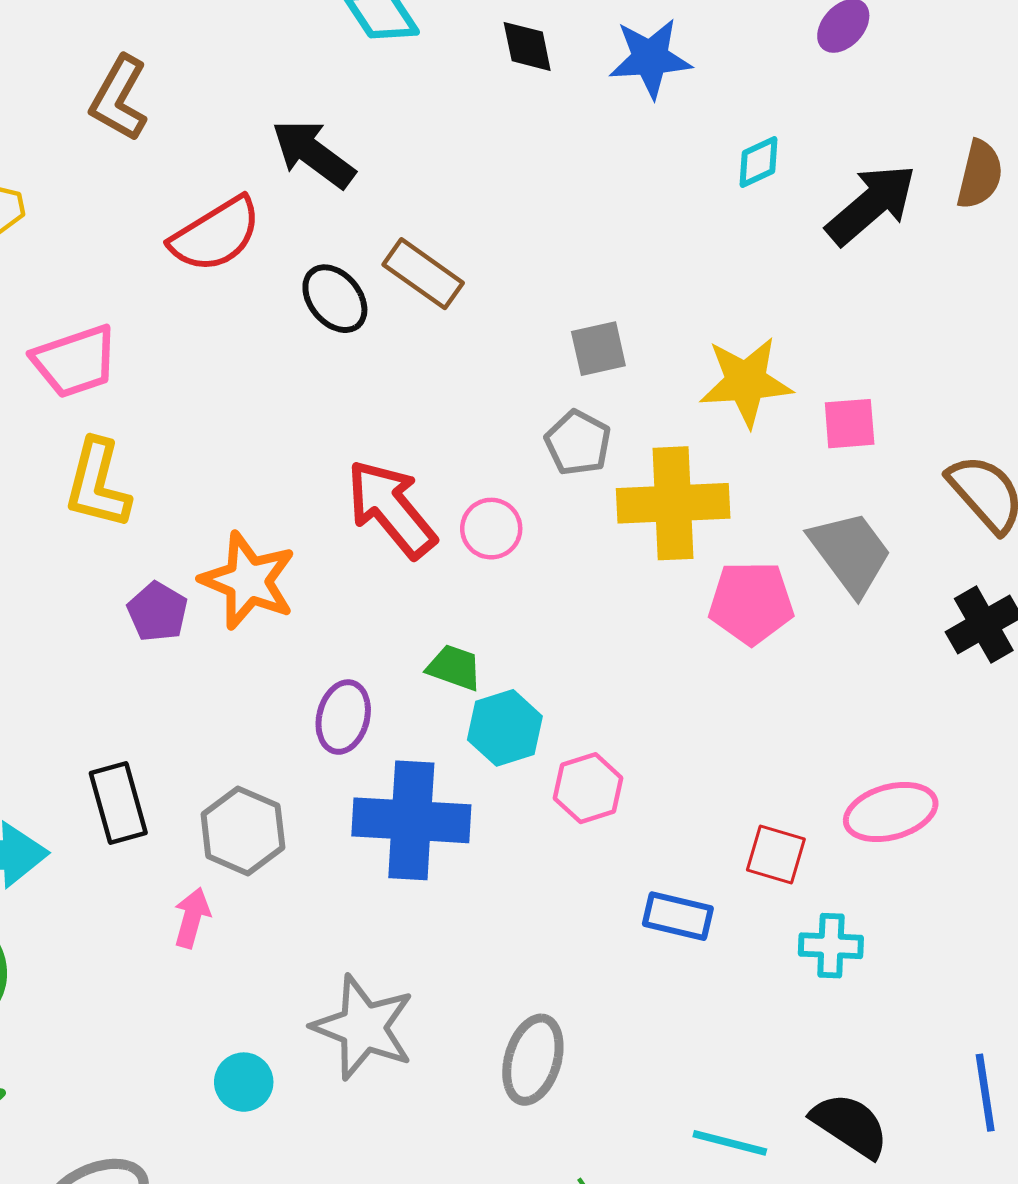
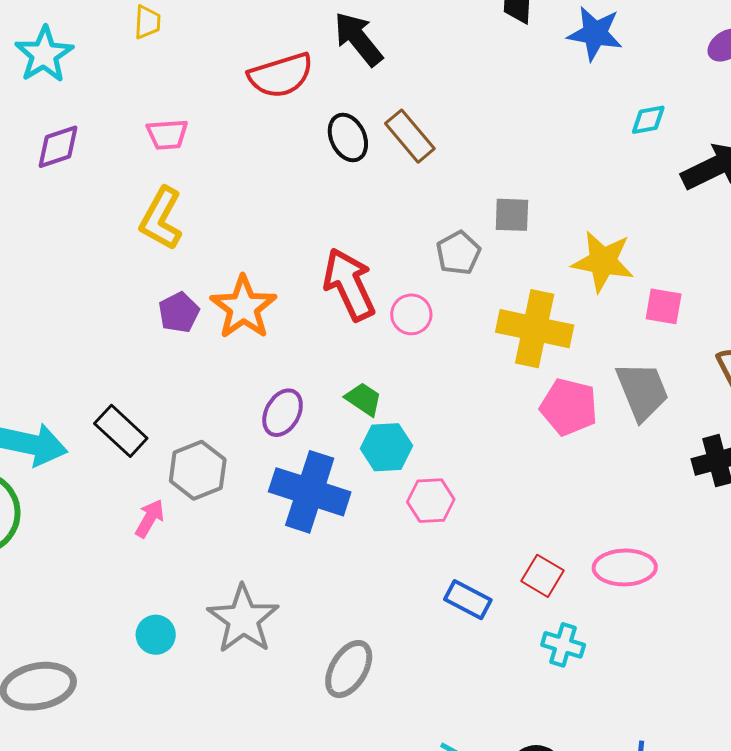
pink trapezoid: (75, 361) -> (167, 134), size x0.7
gray pentagon: (578, 443) -> (458, 253), moved
black rectangle: (118, 803) -> (121, 431), turned -46

